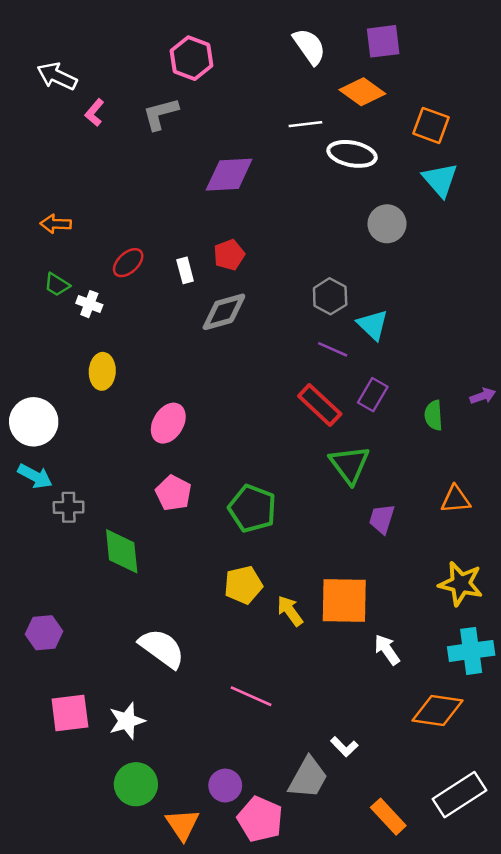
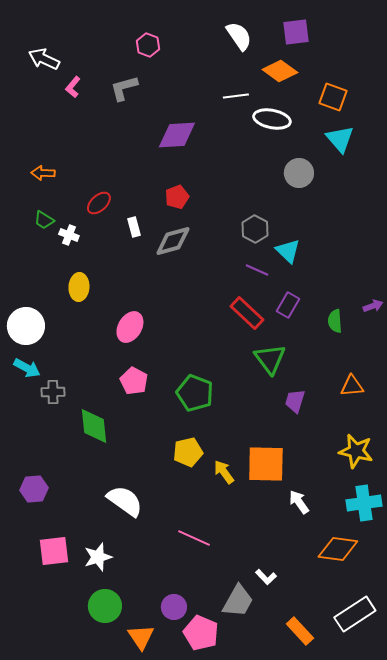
pink hexagon: (192, 58) -> (148, 45), size x0.7
white rectangle: (185, 270) -> (134, 227), moved

